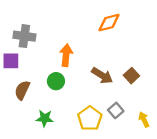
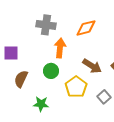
orange diamond: (109, 23) -> (86, 28), moved
gray cross: (24, 36) -> (46, 25), moved
yellow pentagon: (90, 118) -> (76, 87), moved

